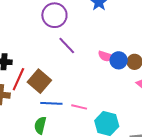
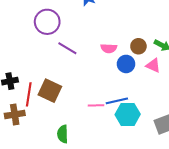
blue circle: (119, 60) -> (126, 64), moved
blue line: (51, 103) -> (117, 101), moved

